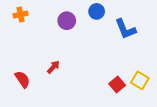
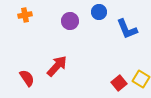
red arrow: (53, 67) -> (57, 66), size x1.6

